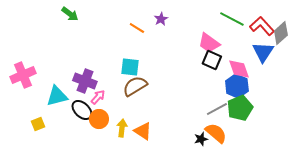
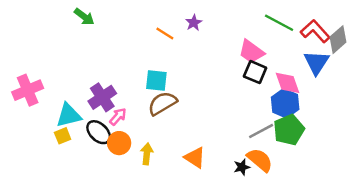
purple cross: (85, 81) -> (102, 97), turned 35
yellow square: (38, 124) -> (63, 136), moved
orange triangle: (143, 131) -> (195, 157), moved

